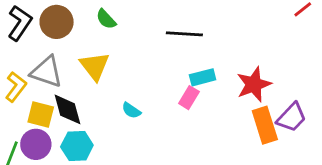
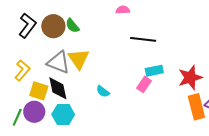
green semicircle: (106, 19) -> (72, 26), moved
gray triangle: (47, 72) -> (58, 62), moved

